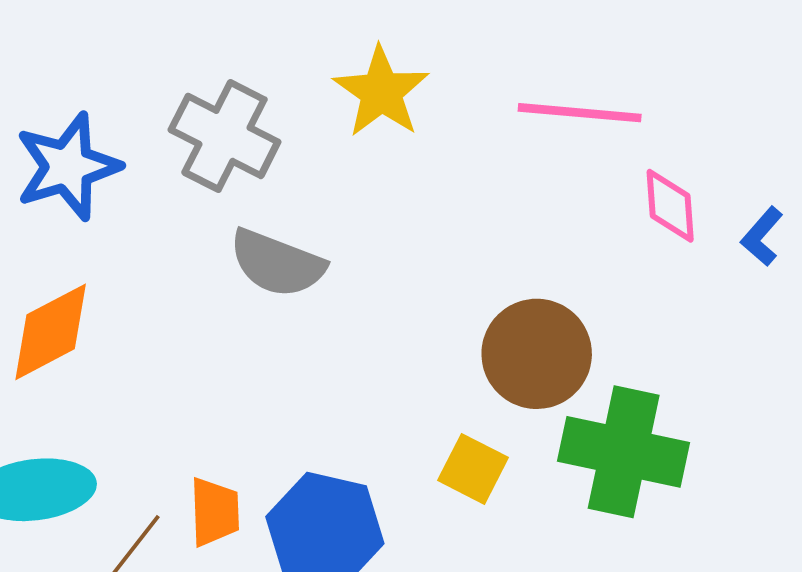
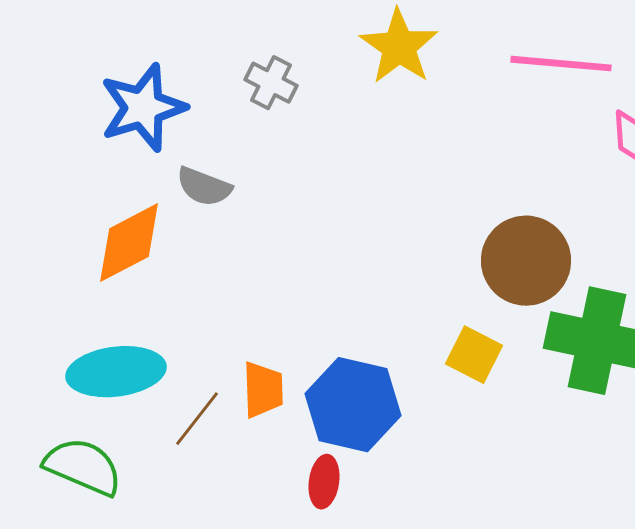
gray cross: (224, 136) -> (271, 83), size x0.6
gray semicircle: (277, 263) -> (204, 187), moved, size x0.7

